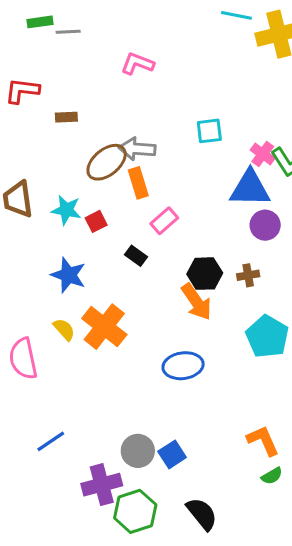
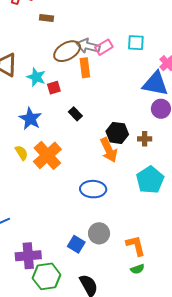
pink rectangle: (164, 221) -> (104, 47), moved
gray circle: (138, 451) -> (99, 233), moved
blue square: (172, 454) -> (76, 244), turned -36

